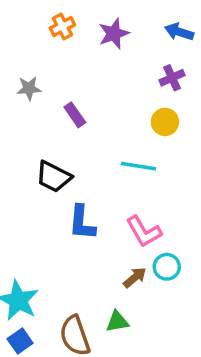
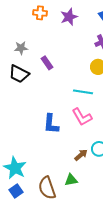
orange cross: (62, 27) -> (40, 13), turned 32
black trapezoid: (54, 177) -> (19, 74), moved
pink L-shape: (144, 231) -> (82, 117), moved

